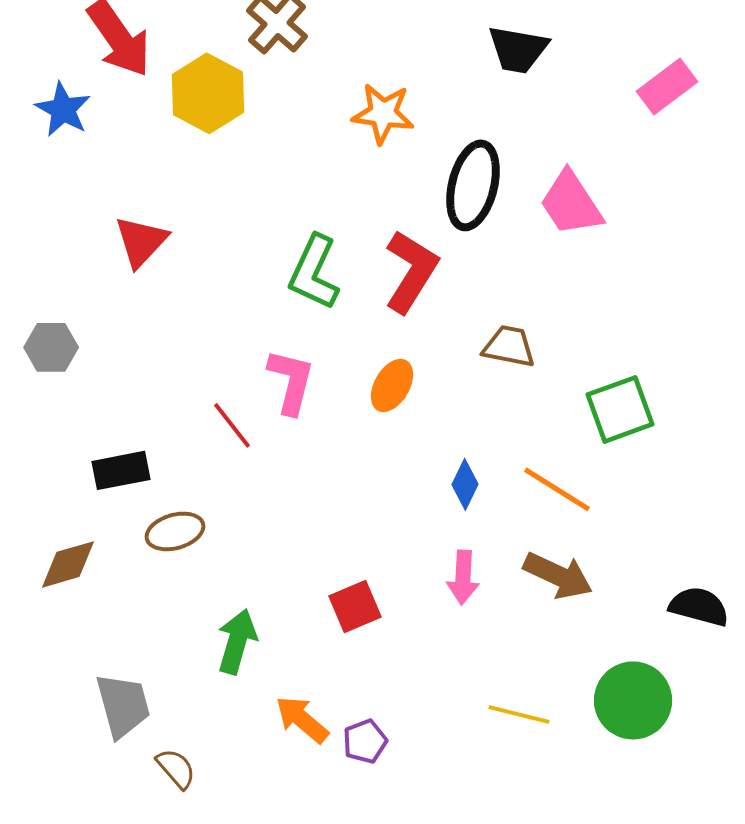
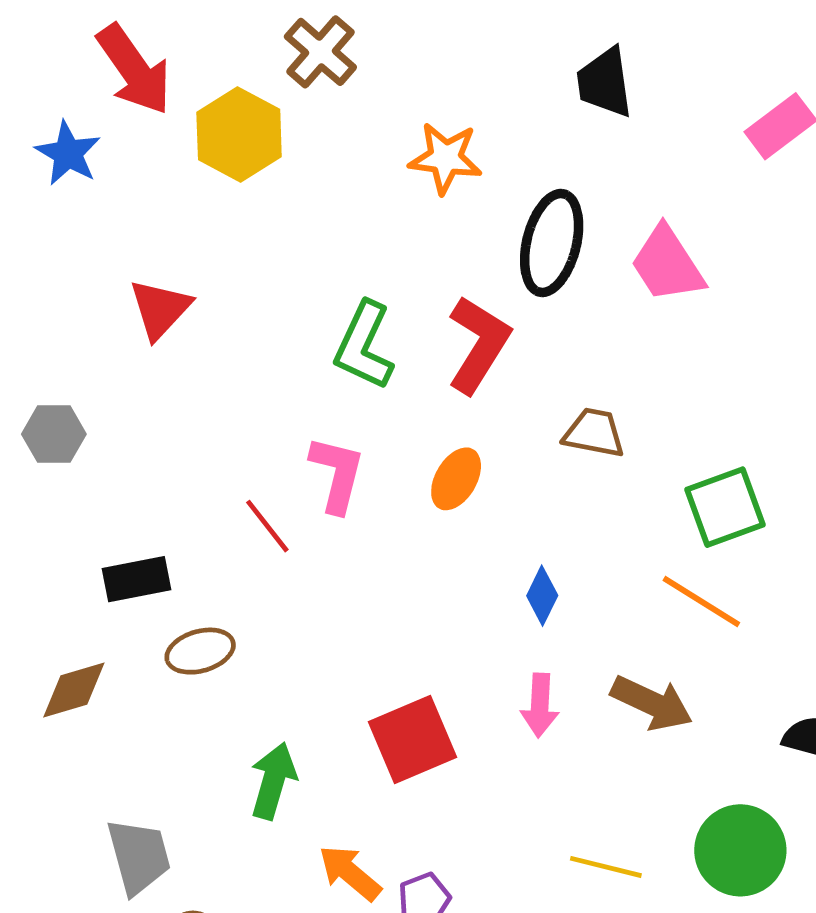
black trapezoid: (518, 49) -> (605, 83), turned 72
orange line: (557, 489) -> (701, 602), moved
red square: (355, 606) -> (412, 740), size x1.4

